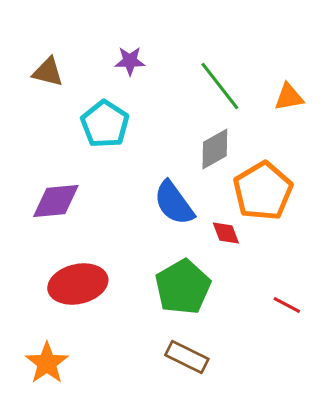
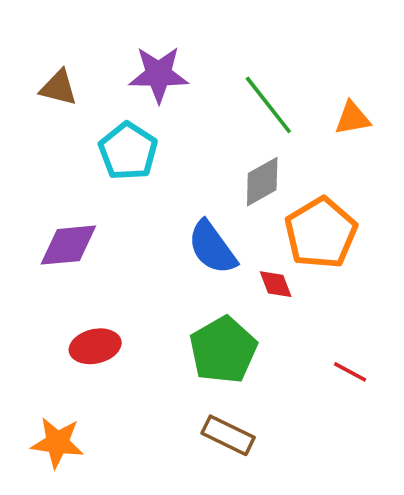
purple star: (130, 61) -> (159, 74), size x1.6
red ellipse: (78, 284) -> (95, 346), size x0.7
orange star: (47, 363) -> (57, 443), turned -30

